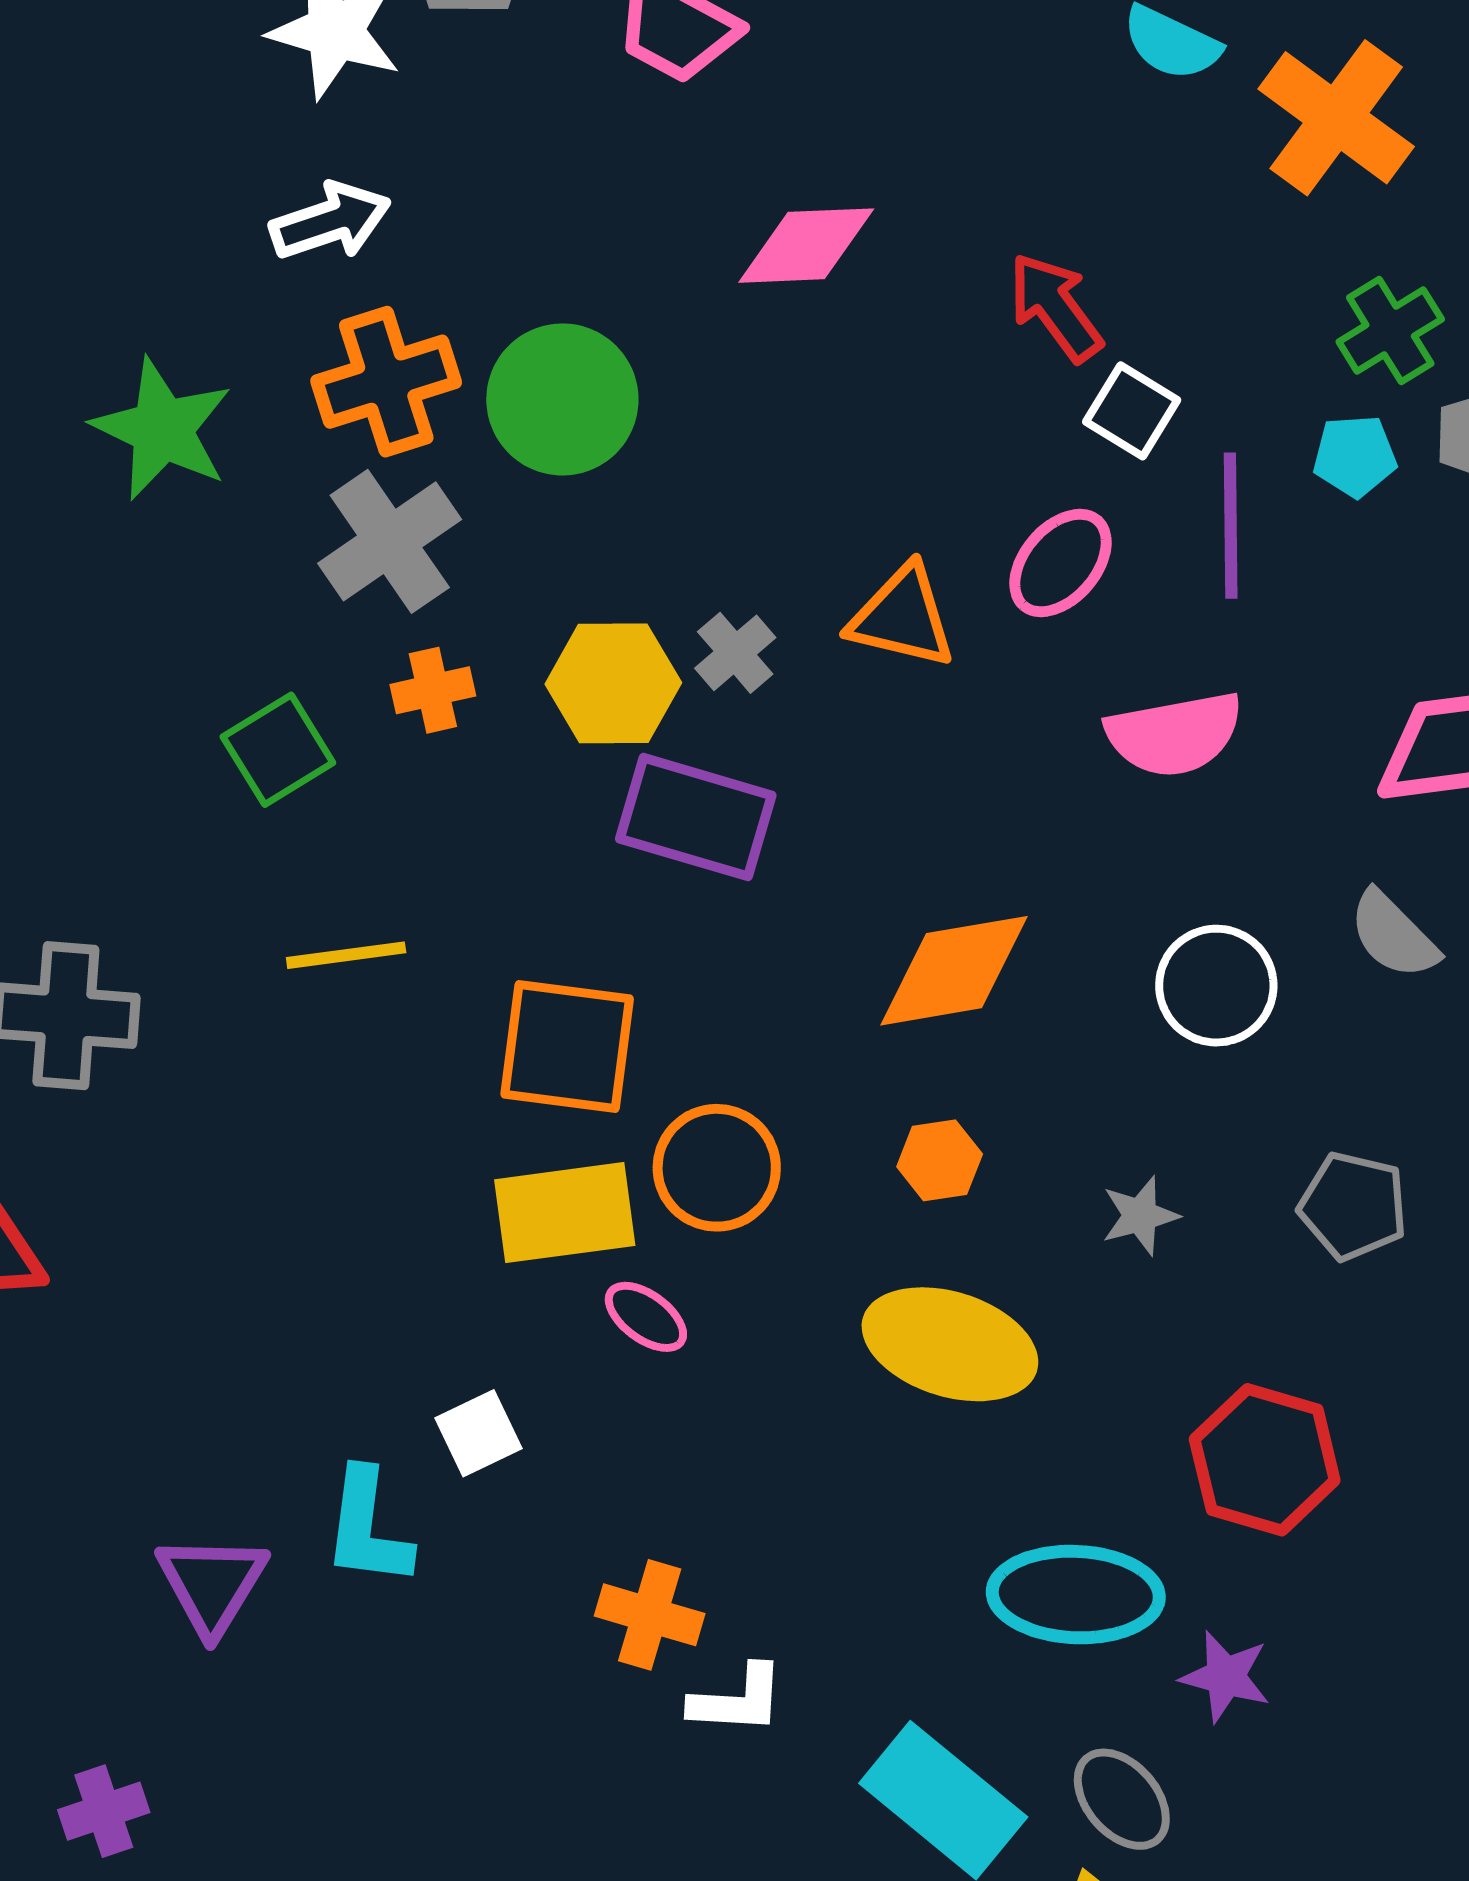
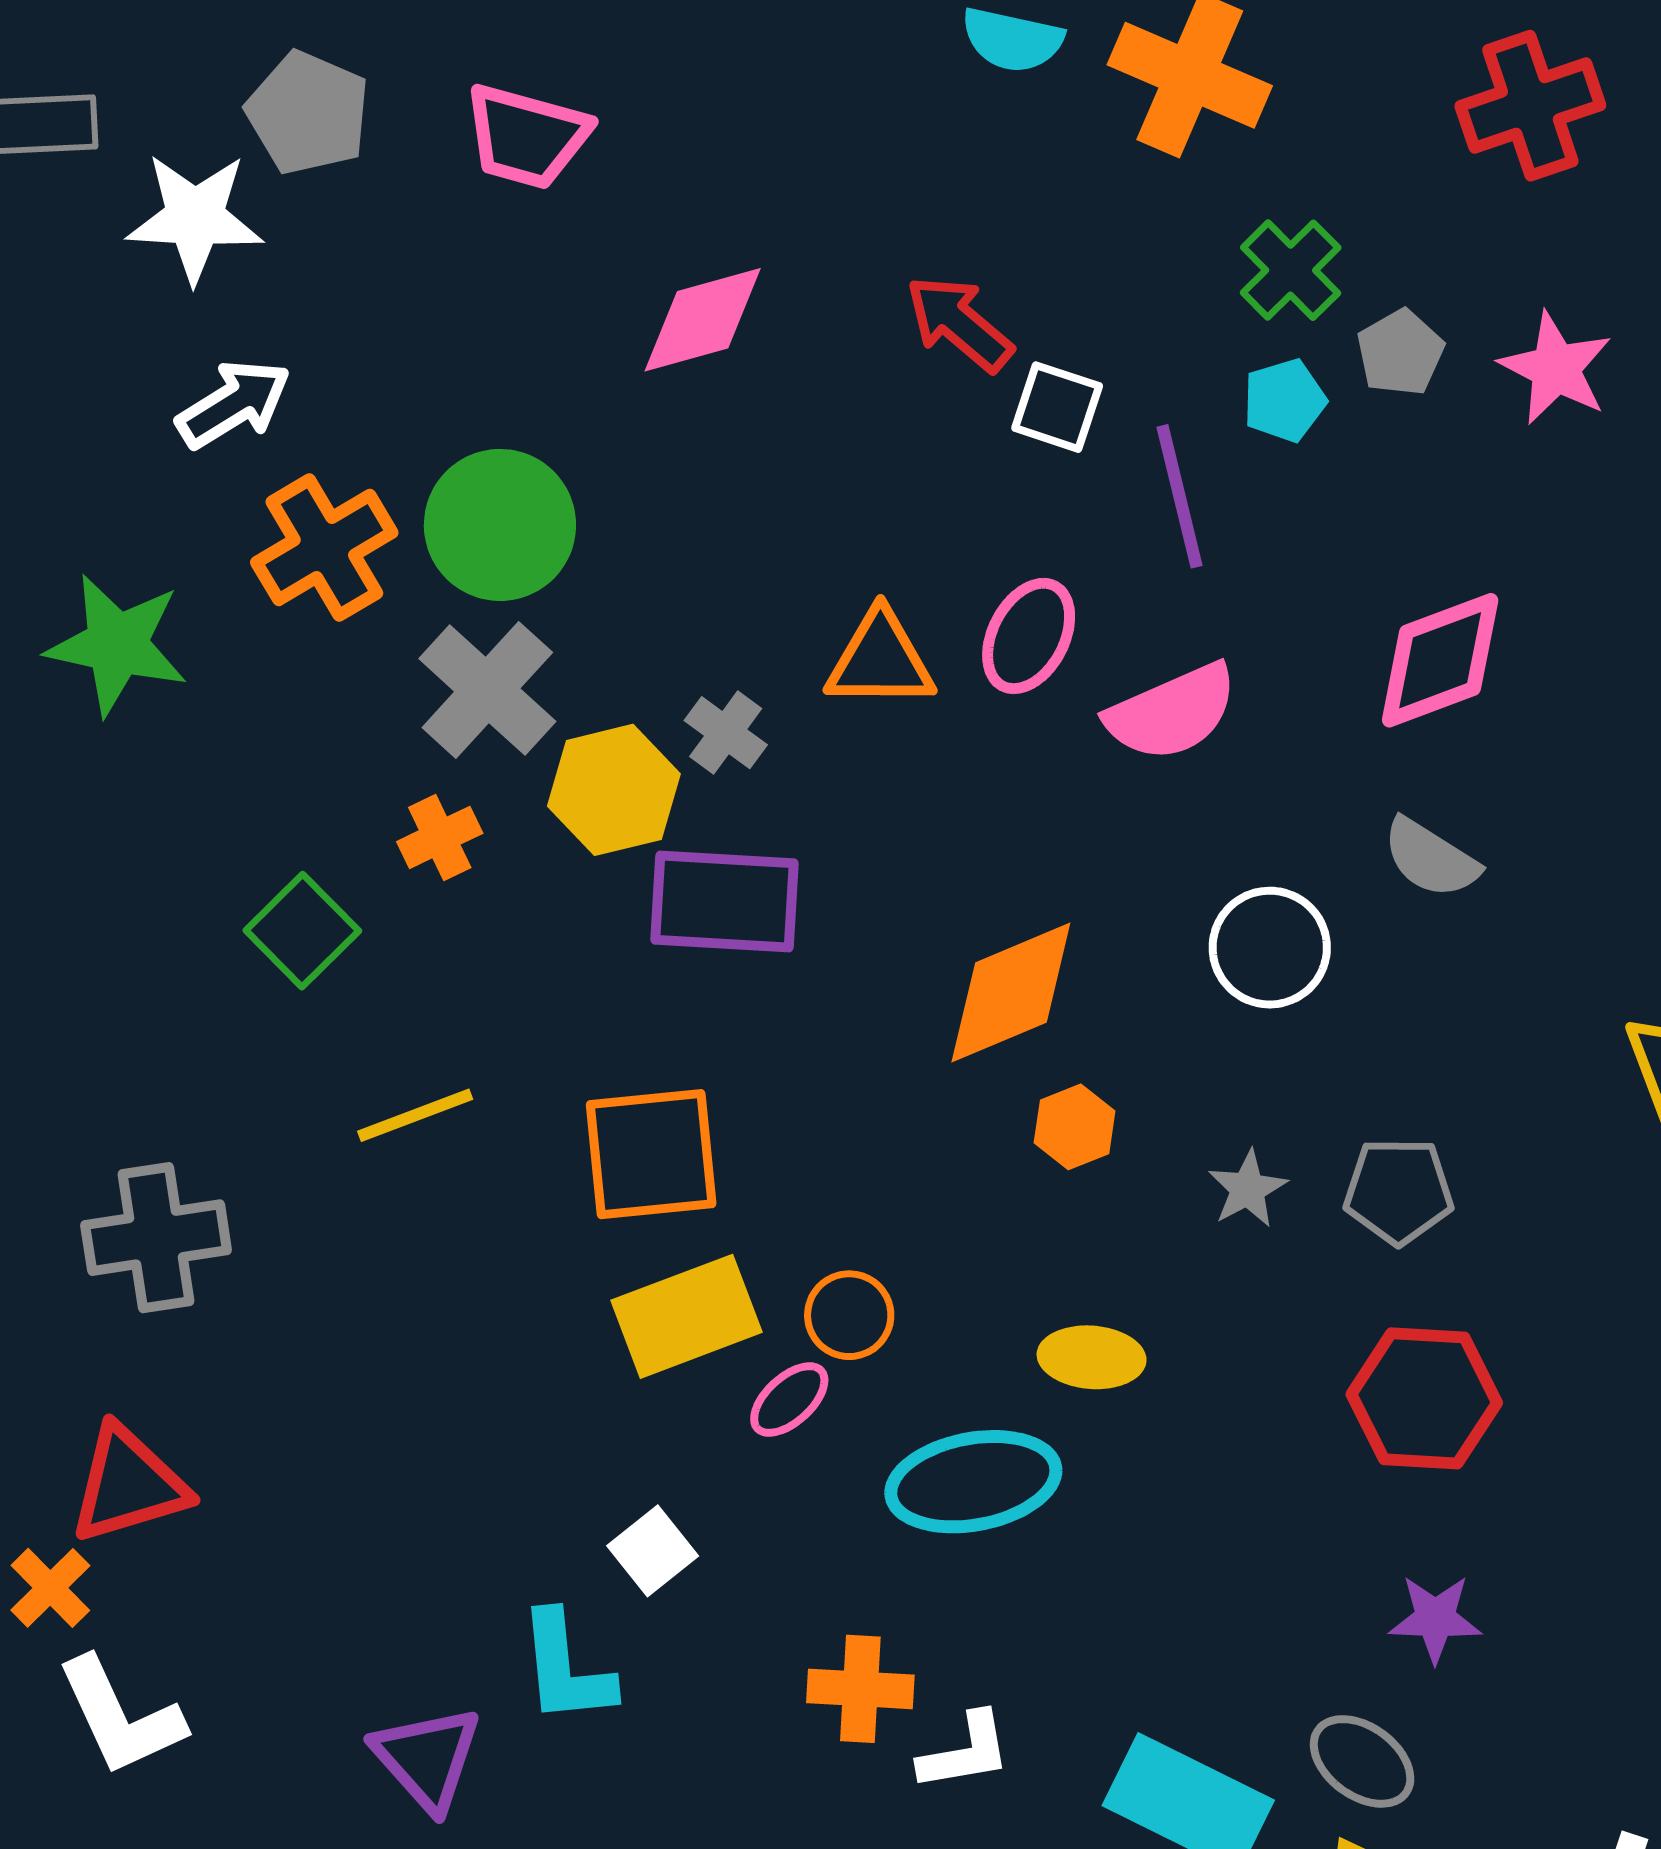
gray cross: (390, 541) -> (487, 690), moved
pink ellipse: (1060, 563) -> (1029, 636), moved
orange hexagon: (940, 1160) -> (1075, 1127), moved
orange circle: (717, 1168) -> (849, 1315), moved, size x0.7
gray pentagon: (1353, 1206) -> (1399, 1191), moved
pink ellipse: (646, 1317) -> (789, 1400), turned -66
yellow ellipse: (950, 1344) -> (1092, 1357), size x0.6
cyan ellipse: (1076, 1595) -> (973, 1482), moved

